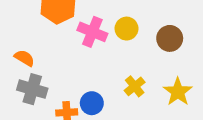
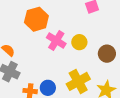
yellow cross: (135, 86) -> (78, 81), size x1.6

